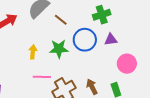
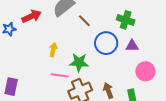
green cross: (102, 15) -> (126, 20), turned 30
green star: (59, 49) -> (79, 62), moved

